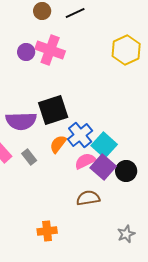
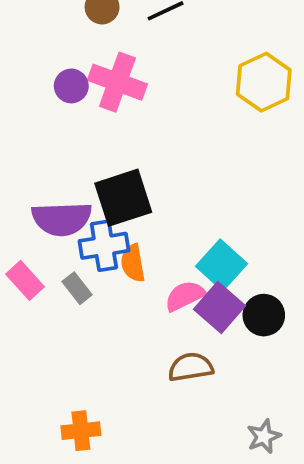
blue cross: (80, 135) -> (104, 246), moved, turned 30
orange semicircle: (58, 144) -> (133, 263), turned -48
orange cross: (47, 231) -> (81, 431), moved

